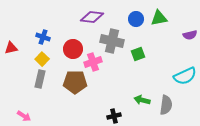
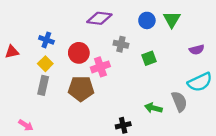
green triangle: (159, 18) -> (172, 19), turned -48
purple semicircle: (190, 35) -> (197, 50), moved
gray cross: (112, 41) -> (121, 44), size x0.6
gray semicircle: (166, 105) -> (179, 102), moved, turned -30

